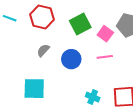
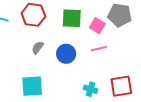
green square: (80, 24) -> (72, 18), turned 35

